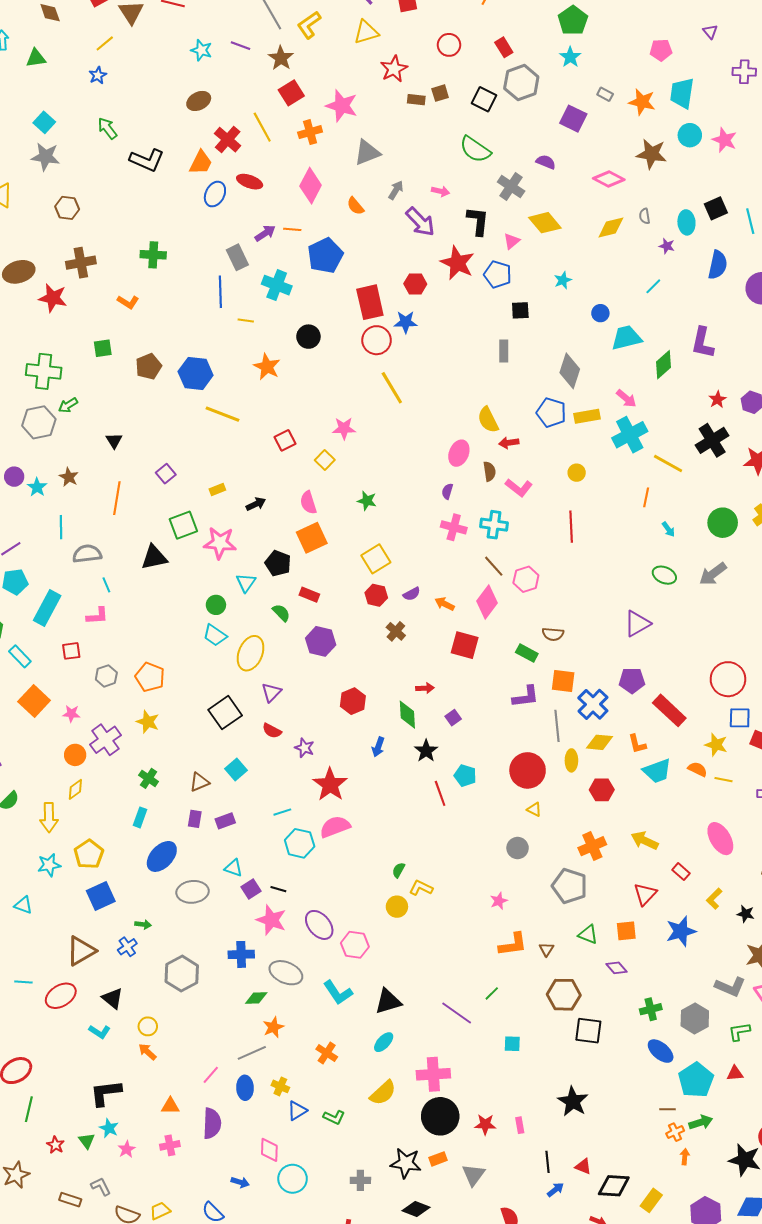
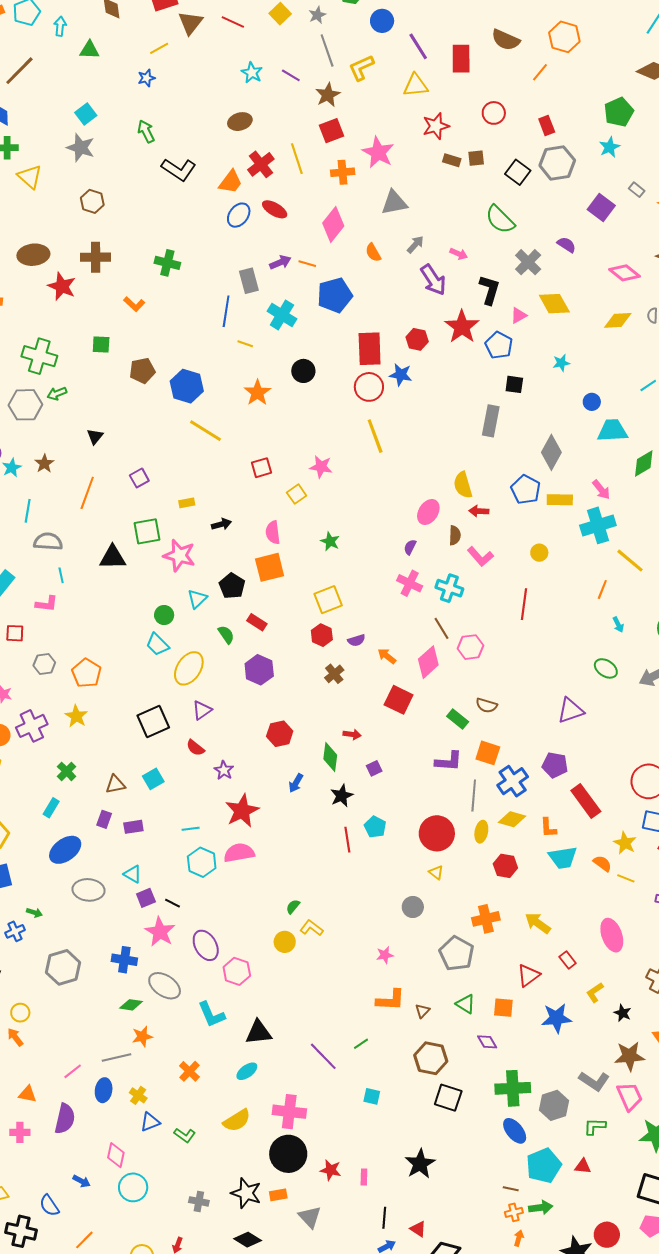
gray rectangle: (504, 351) -> (491, 421), size x1.4
green cross: (651, 1009) -> (513, 1088), size x1.6
gray triangle: (473, 1175) -> (310, 1217), turned -30

